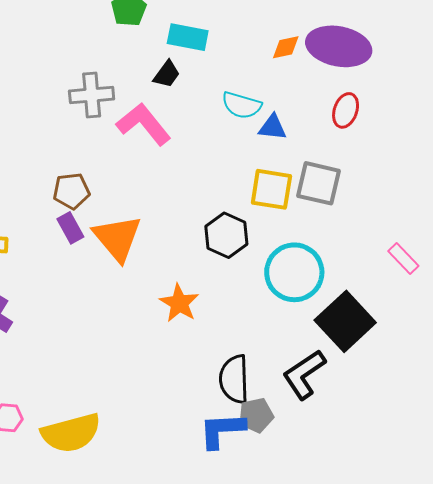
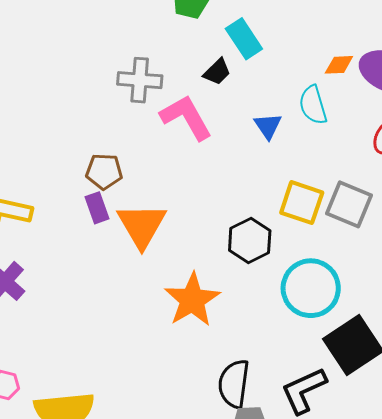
cyan rectangle: (188, 37) -> (244, 39), turned 36
cyan semicircle: (242, 105) -> (313, 105), moved, turned 48
blue triangle: (273, 127) -> (268, 126), moved, turned 40
orange star: (179, 303) -> (192, 300), size x1.4

